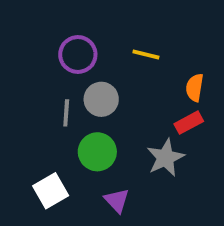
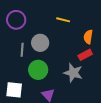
purple circle: (78, 54) -> (16, 20), moved
gray star: (165, 158) -> (73, 73), turned -30
white square: (51, 191) -> (14, 90), turned 36

